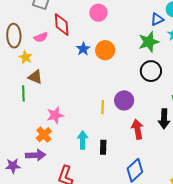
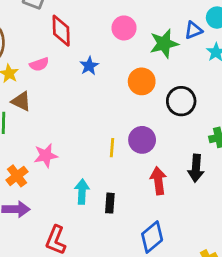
pink circle: (98, 13) -> (124, 28), moved
pink semicircle: (41, 37) -> (39, 64), moved
green star: (149, 42) -> (164, 44), moved
orange circle: (105, 50) -> (142, 81), moved
orange cross: (44, 135) -> (17, 176), moved

